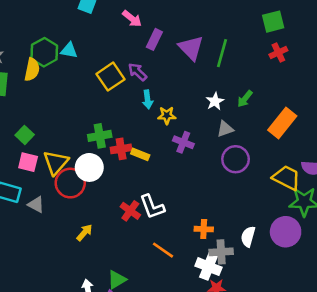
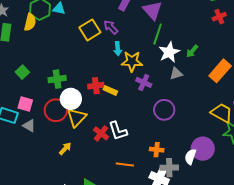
green line: (222, 53) -> (158, 34), moved
white star: (215, 101) -> (169, 52), size x1.5
yellow star: (167, 115) -> (132, 61), size x1.5
green cross: (100, 136) -> (57, 79), moved
purple circle: (236, 159) -> (164, 110), moved
pink square: (28, 162) -> (25, 104), moved
yellow triangle: (56, 163) -> (77, 117), moved
purple circle: (286, 232) -> (203, 149), moved
orange line: (163, 250) -> (125, 164), turned -30

